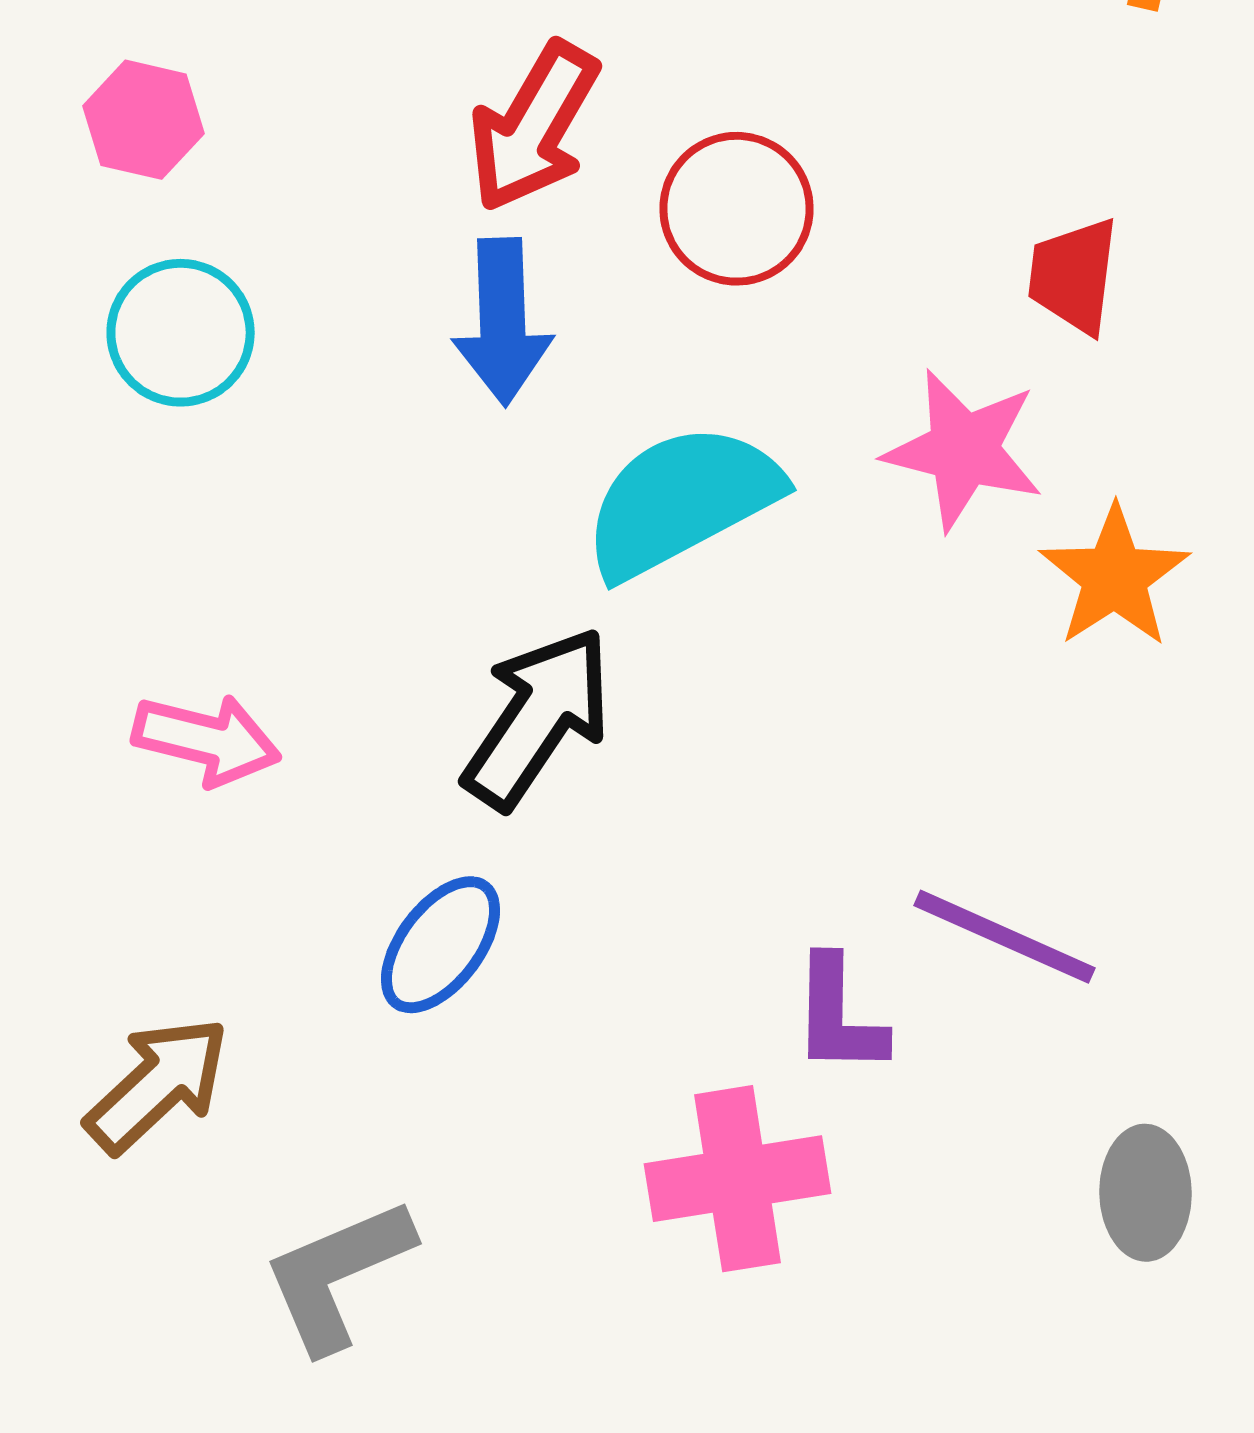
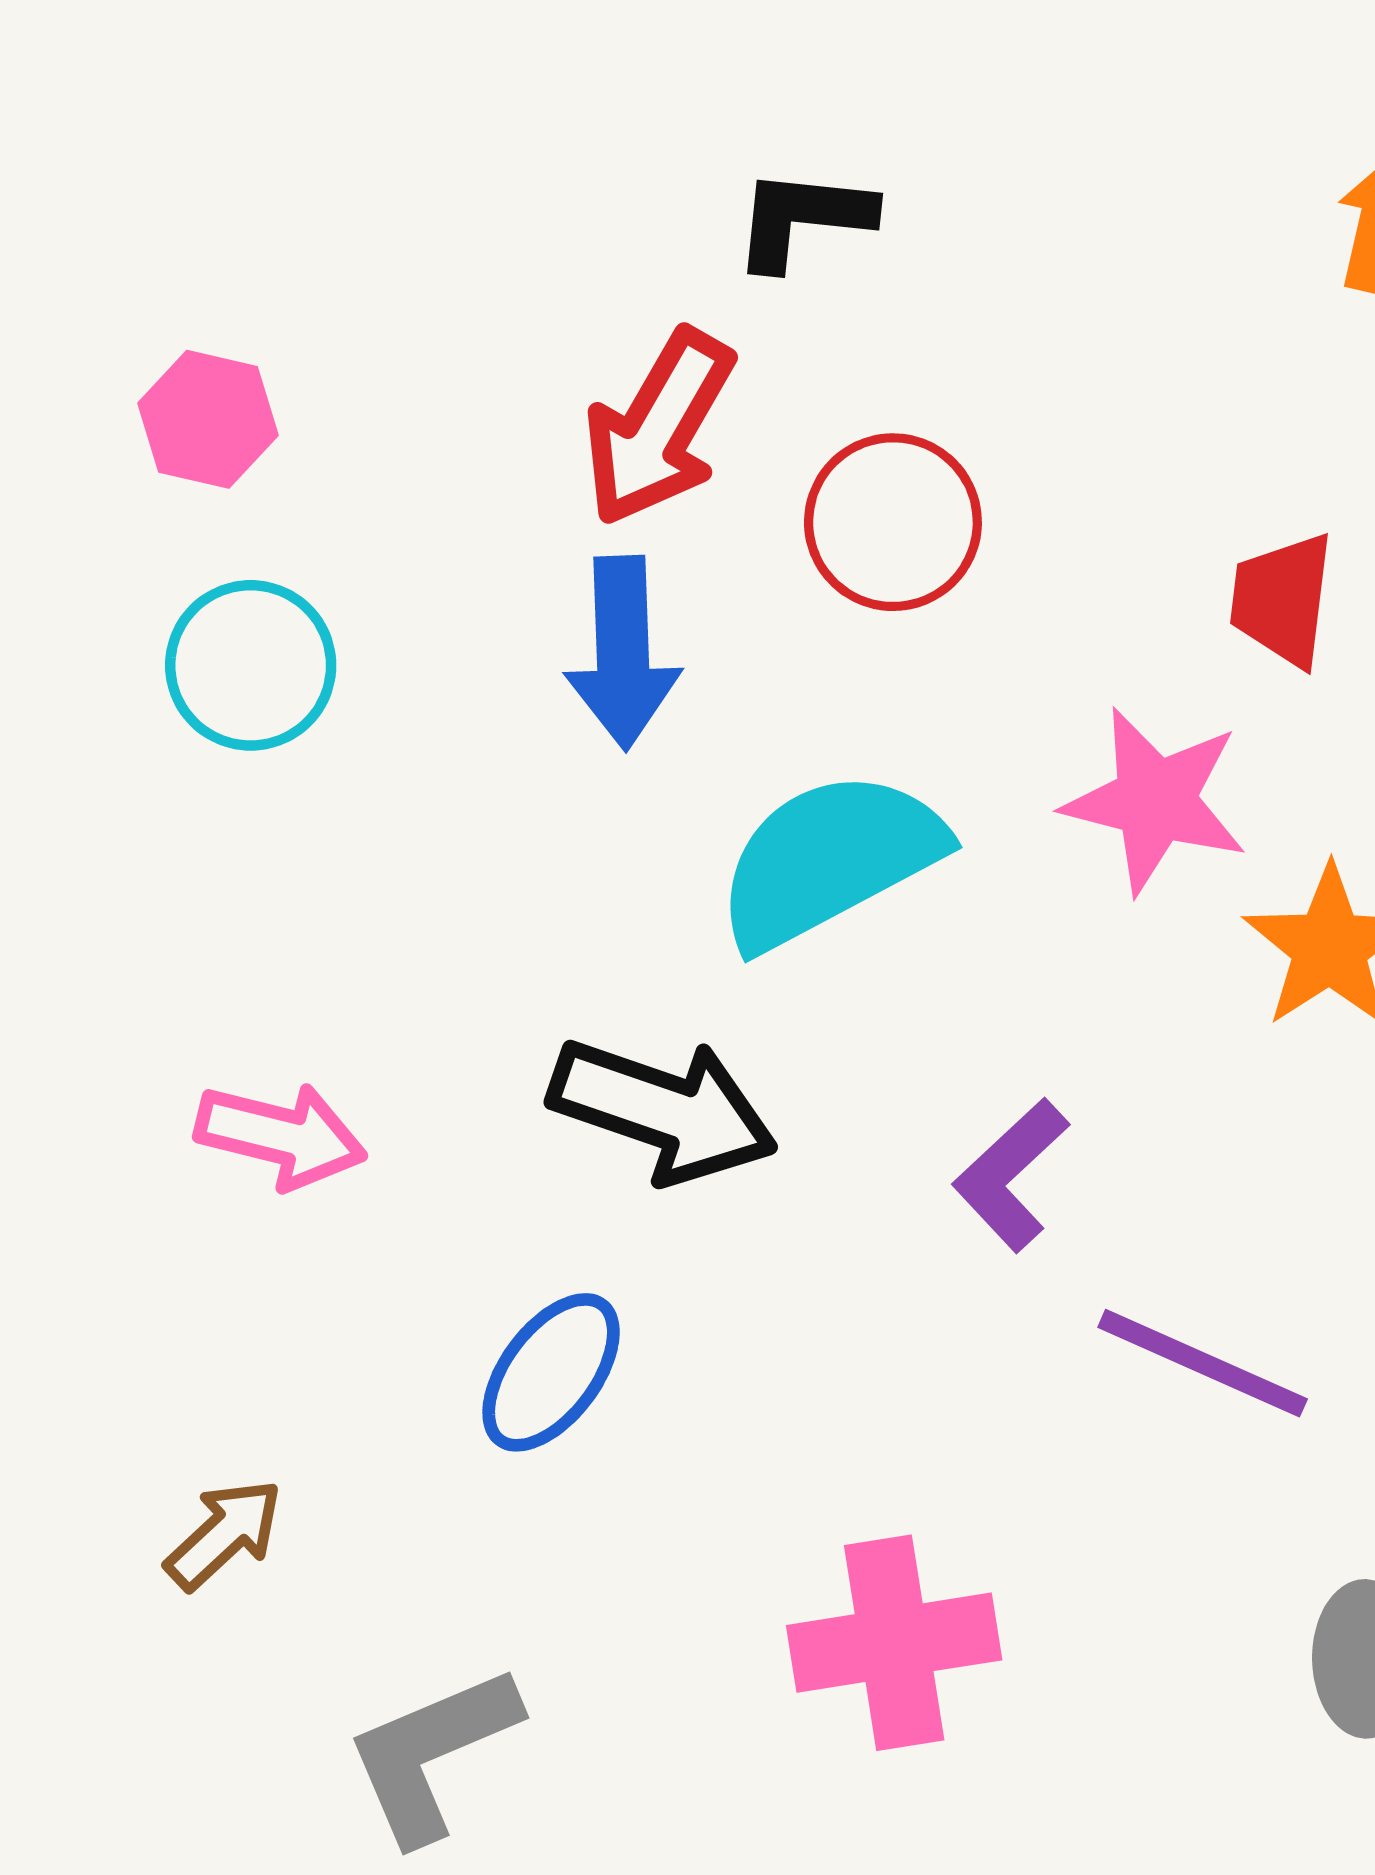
black arrow: (538, 718) -> (663, 1110), turned 75
purple L-shape: (839, 1016) -> (1011, 1175), moved, turned 46
brown arrow: (158, 1085) -> (224, 1534), size x0.7

